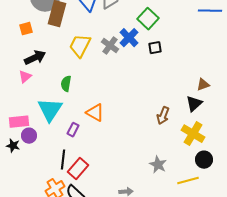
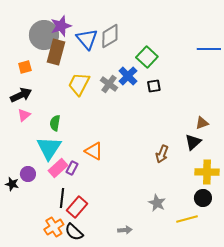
black arrow: (35, 58) -> (21, 95), moved
green semicircle: (66, 84) -> (55, 123), moved
pink rectangle: (19, 122) -> (58, 168), moved, turned -36
yellow cross: (193, 134) -> (207, 172), moved, turned -30

